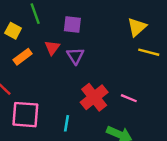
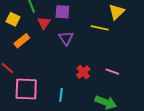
red triangle: (52, 48) -> (44, 23), moved
yellow line: (149, 52) -> (100, 28), moved
red cross: (94, 97) -> (83, 72), size x0.6

